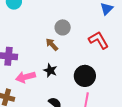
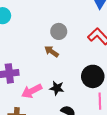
black star: (50, 70) -> (57, 88), moved

